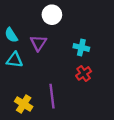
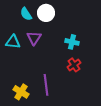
cyan semicircle: (11, 35) -> (26, 14), moved
cyan triangle: (15, 60) -> (13, 42), moved

